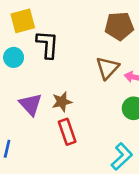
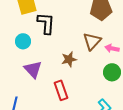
cyan circle: (14, 57) -> (23, 41), moved
brown star: (62, 102) -> (69, 59), moved

